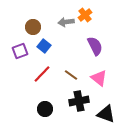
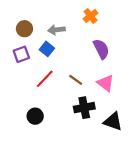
gray arrow: (66, 22) -> (56, 30), moved
brown circle: (33, 27) -> (24, 29), moved
black circle: (45, 109) -> (35, 116), moved

